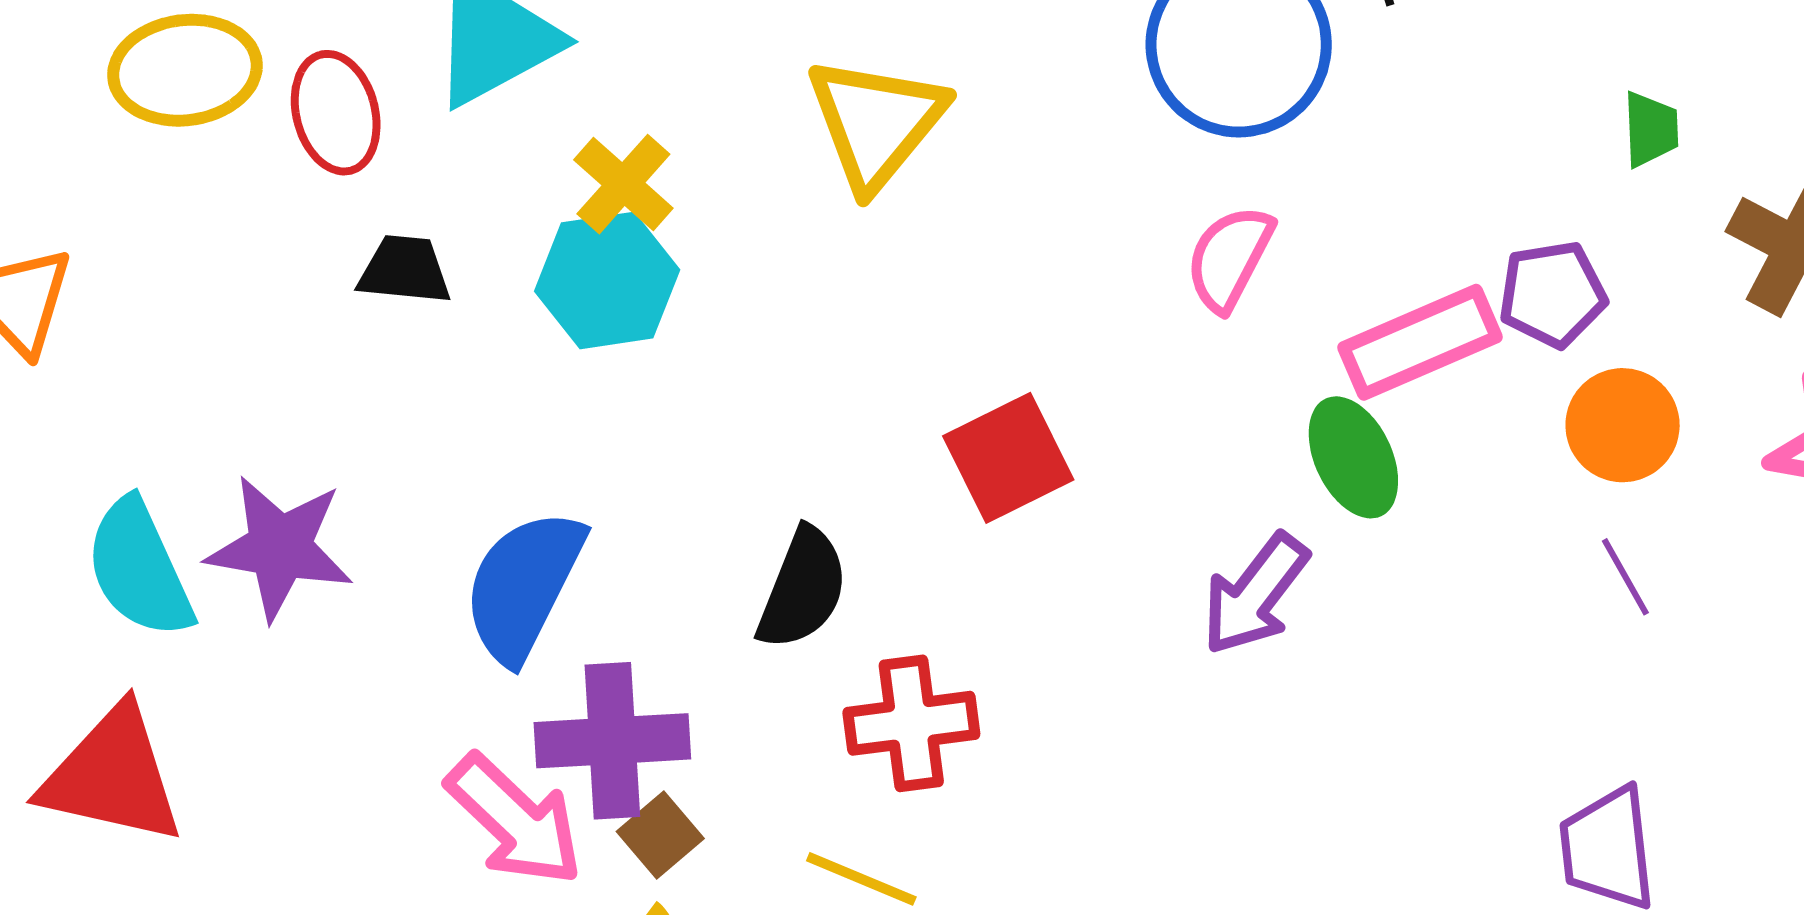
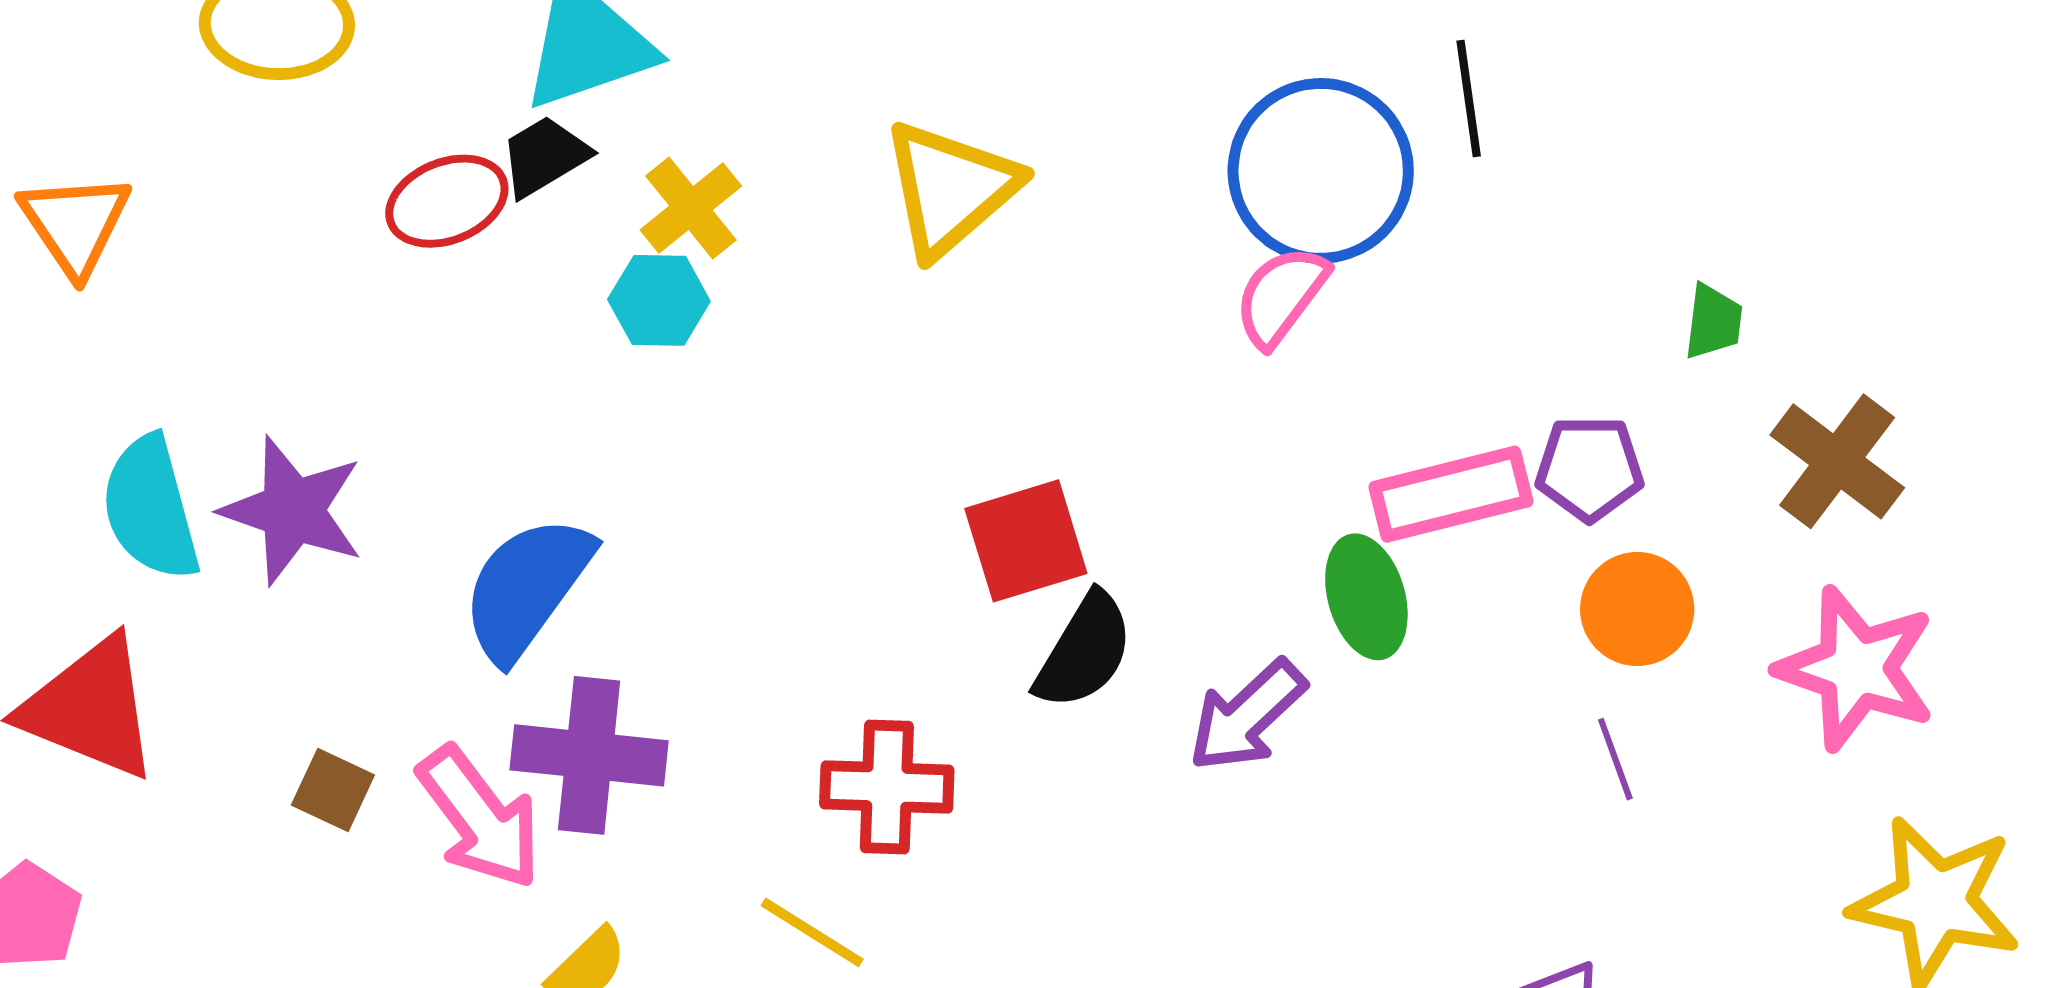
red ellipse: (336, 113) -> (447, 201), moved, turned 73
pink semicircle: (1229, 258) -> (1281, 296), moved
black trapezoid: (405, 270) -> (544, 156), moved, turned -46
cyan hexagon: (607, 280) -> (659, 300), size x0.7
black semicircle: (803, 589) -> (1084, 651), moved
brown square: (660, 835) -> (333, 790), moved, turned -34

